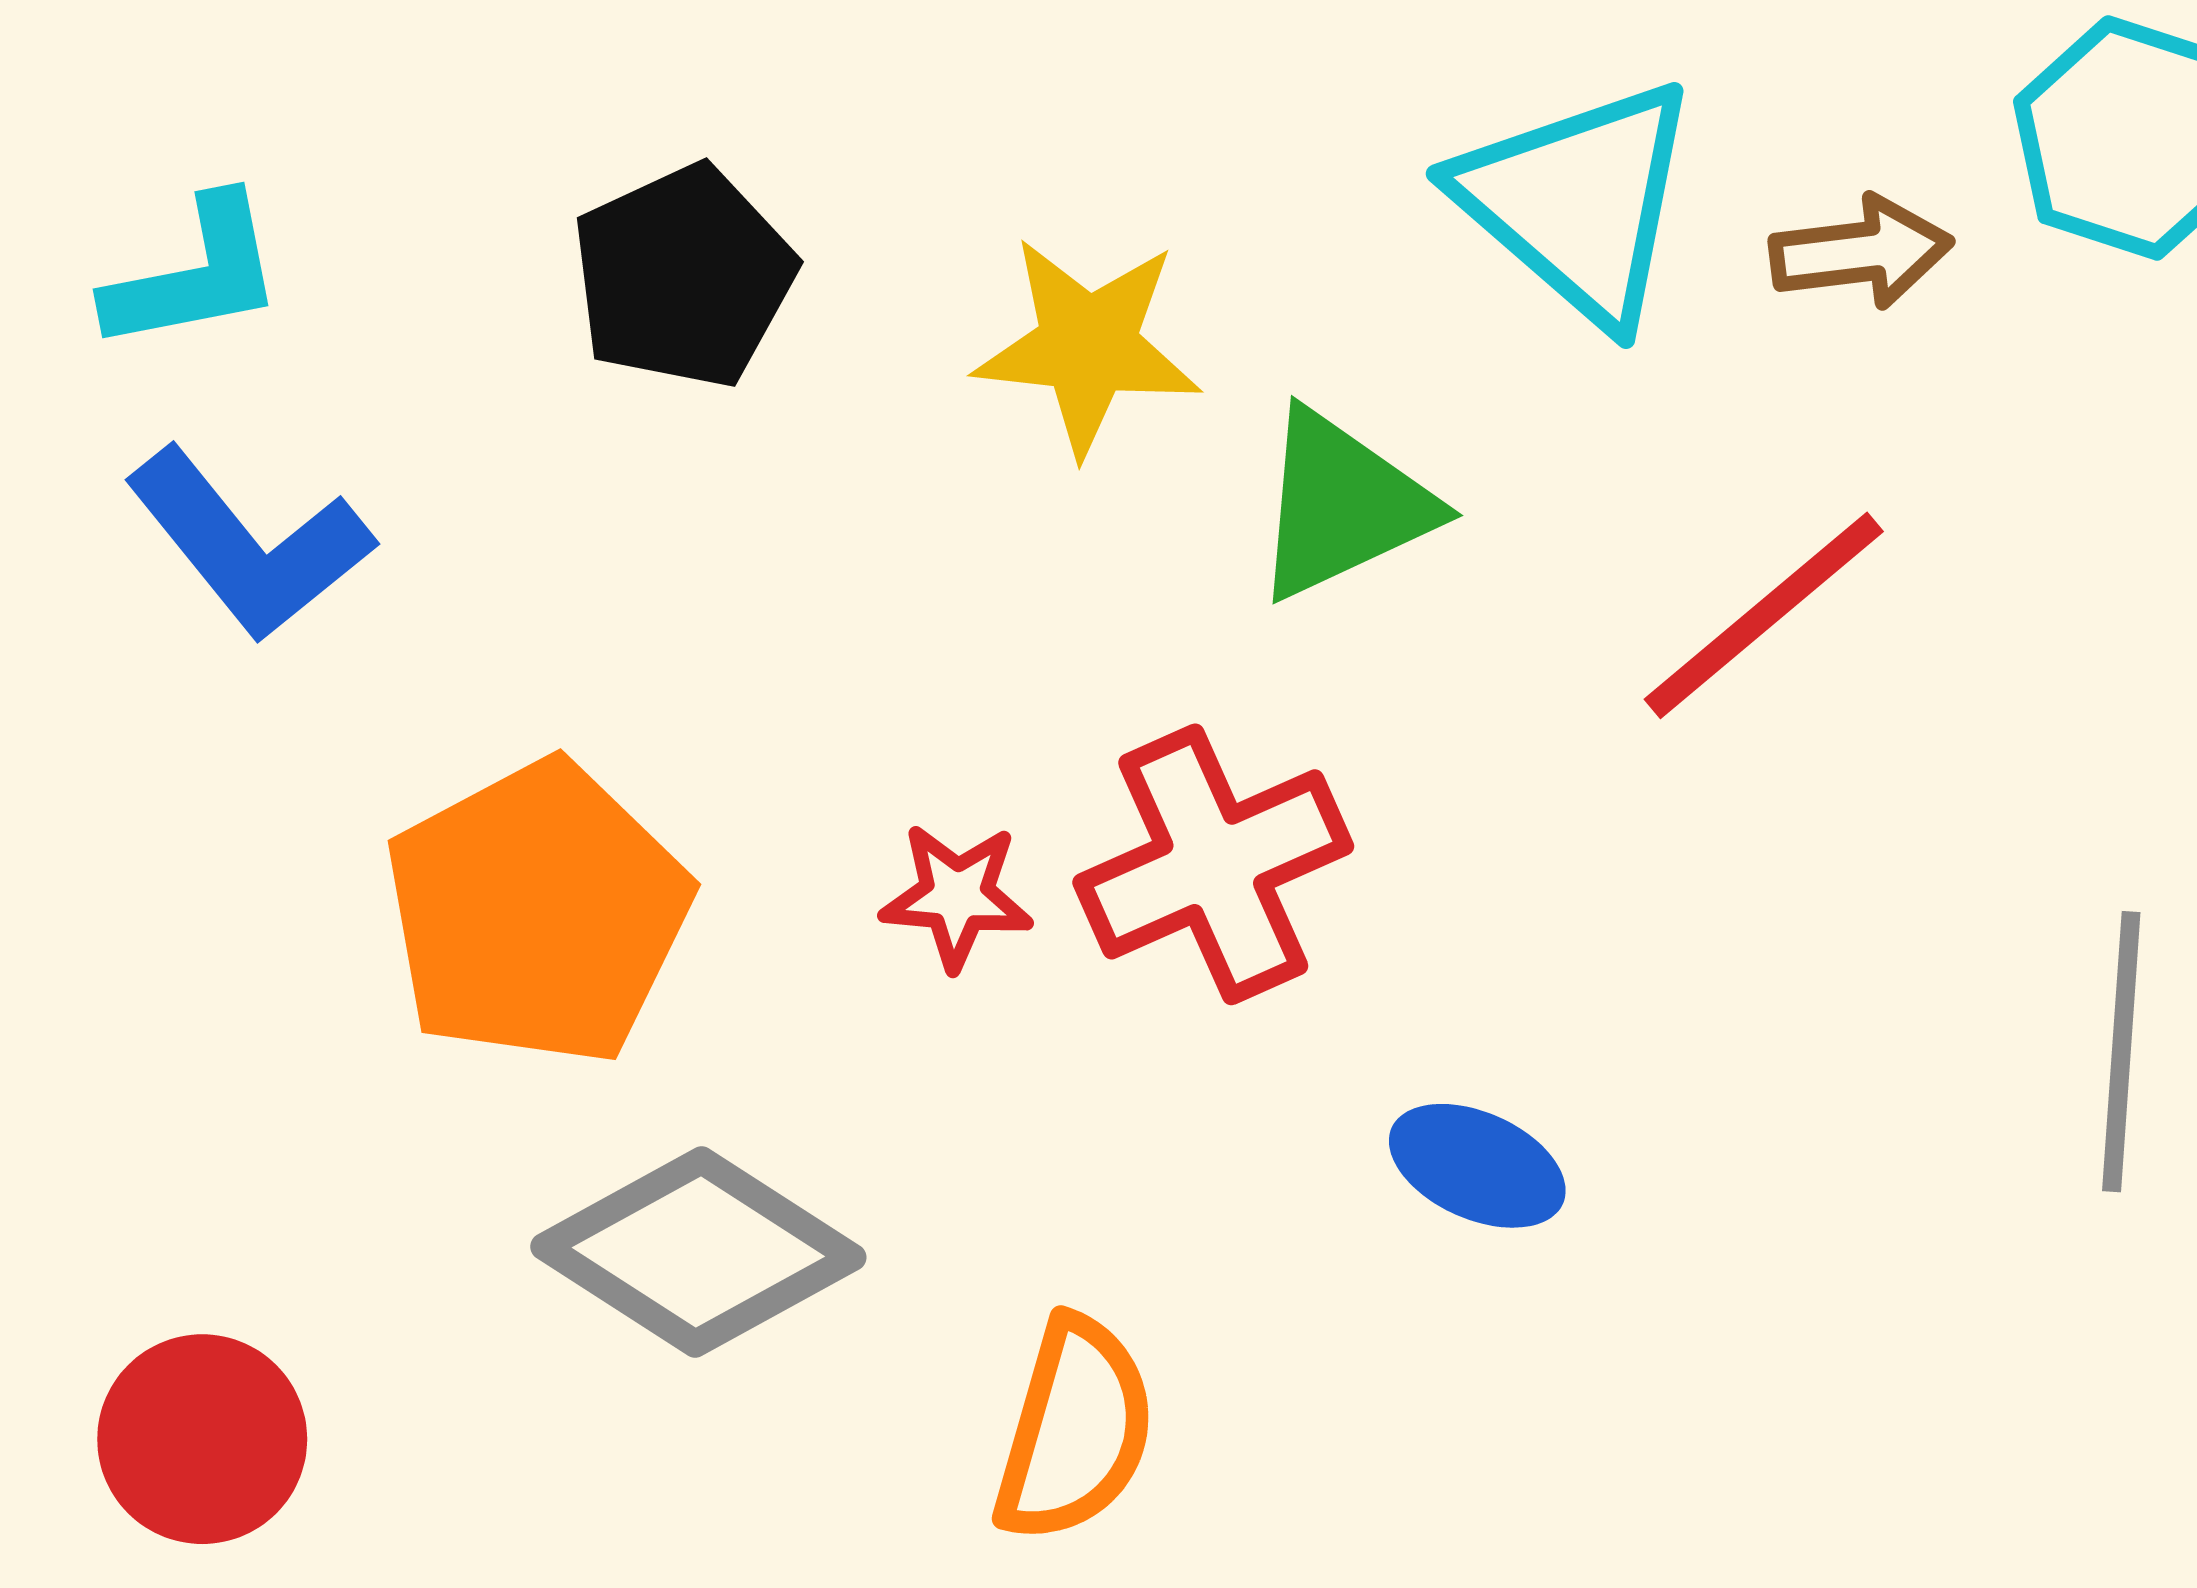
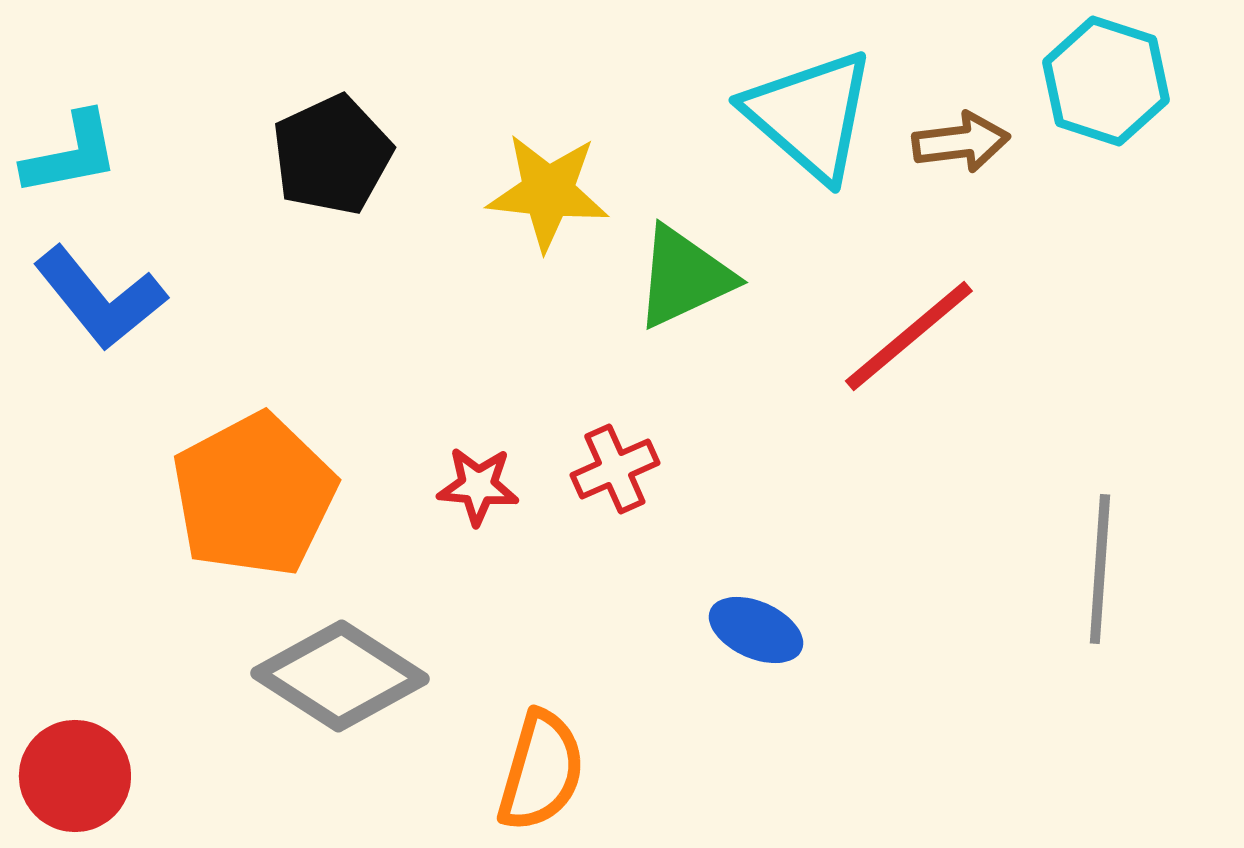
red cross: (1213, 864) -> (615, 469), size x0.6

